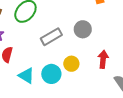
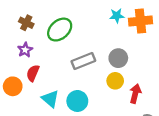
yellow circle: (71, 64) -> (115, 81), moved

